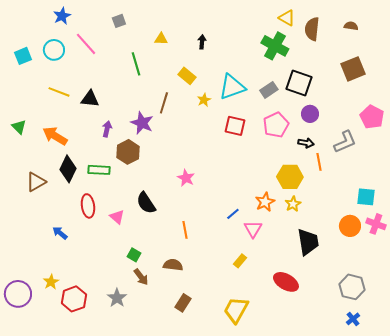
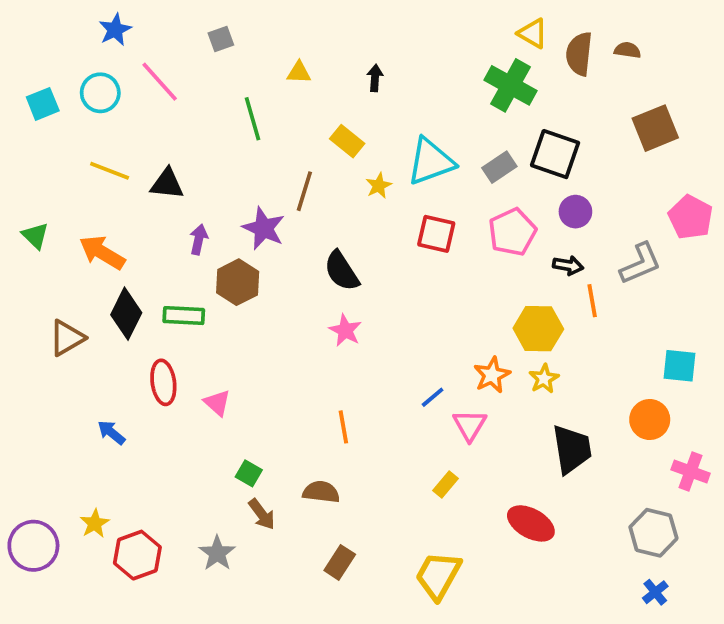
brown semicircle: (351, 26) -> (627, 50), moved
black semicircle: (146, 203) -> (342, 271), moved
pink cross: (376, 224) -> (691, 471), moved

